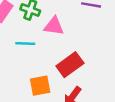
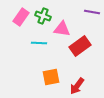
red rectangle: (70, 65) -> (80, 46), moved

